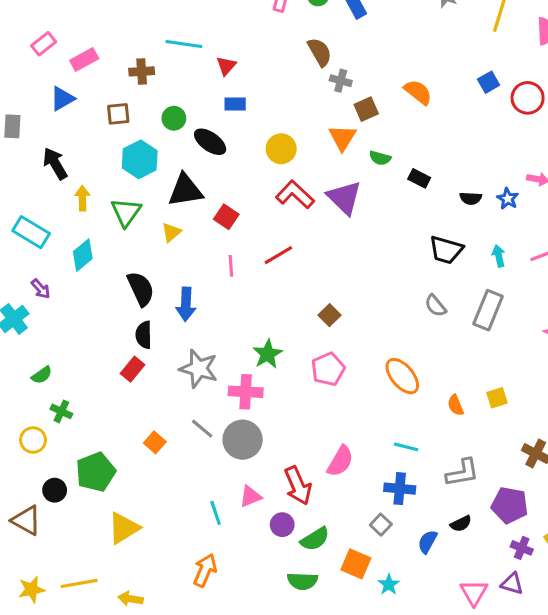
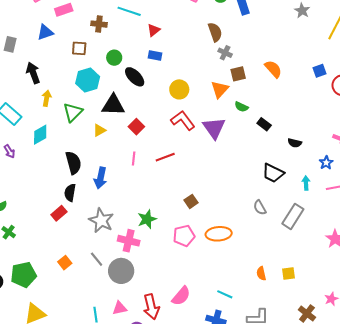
blue star: (508, 199) -> (326, 163), moved
orange ellipse: (402, 376) -> (219, 234), moved, turned -65

